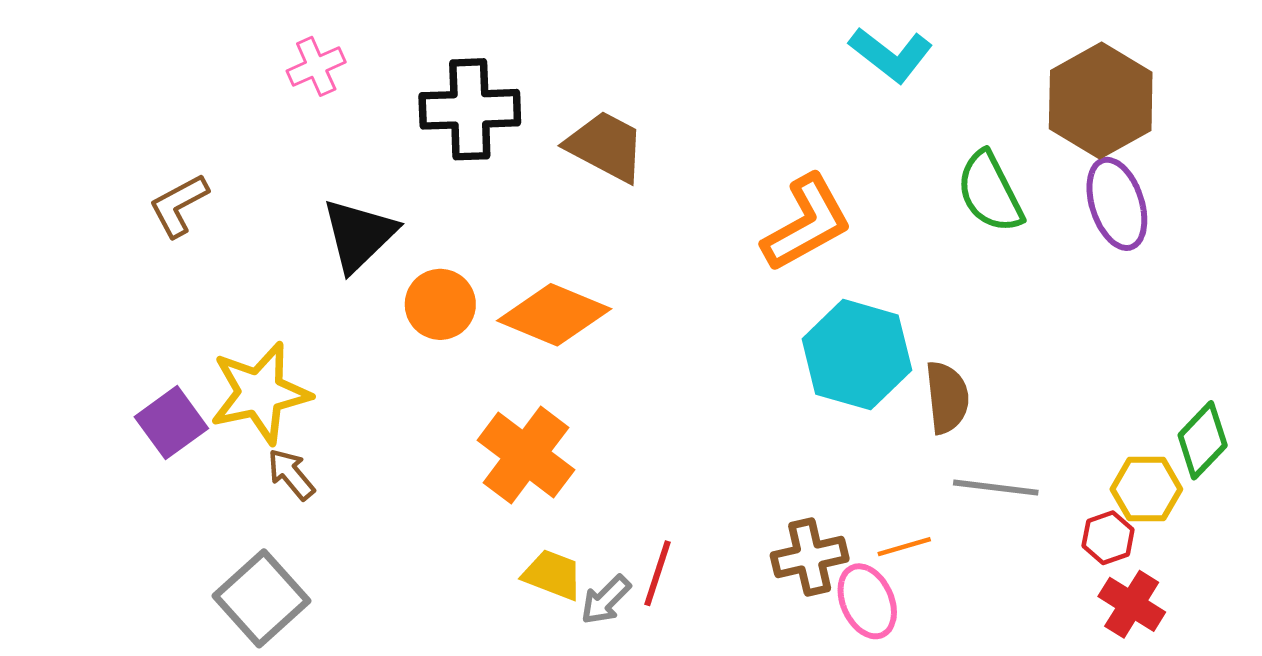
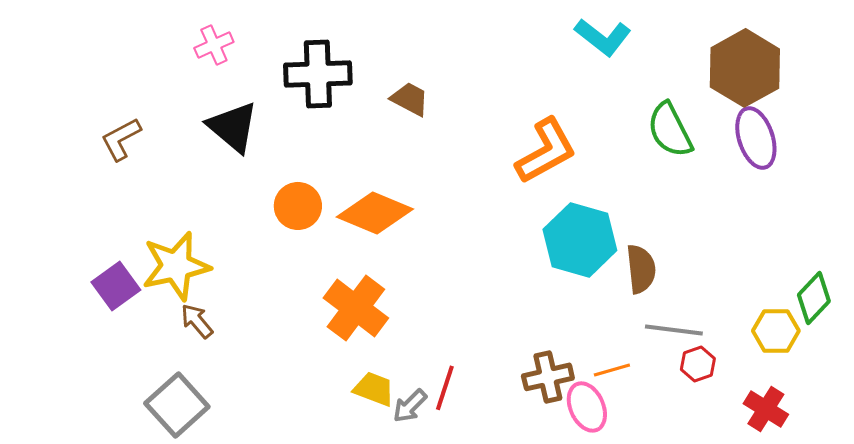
brown trapezoid: (606, 146) -> (410, 99), size x0.7
black triangle: (359, 235) -> (233, 127), moved, turned -36
red hexagon: (1108, 538) -> (698, 364), moved

